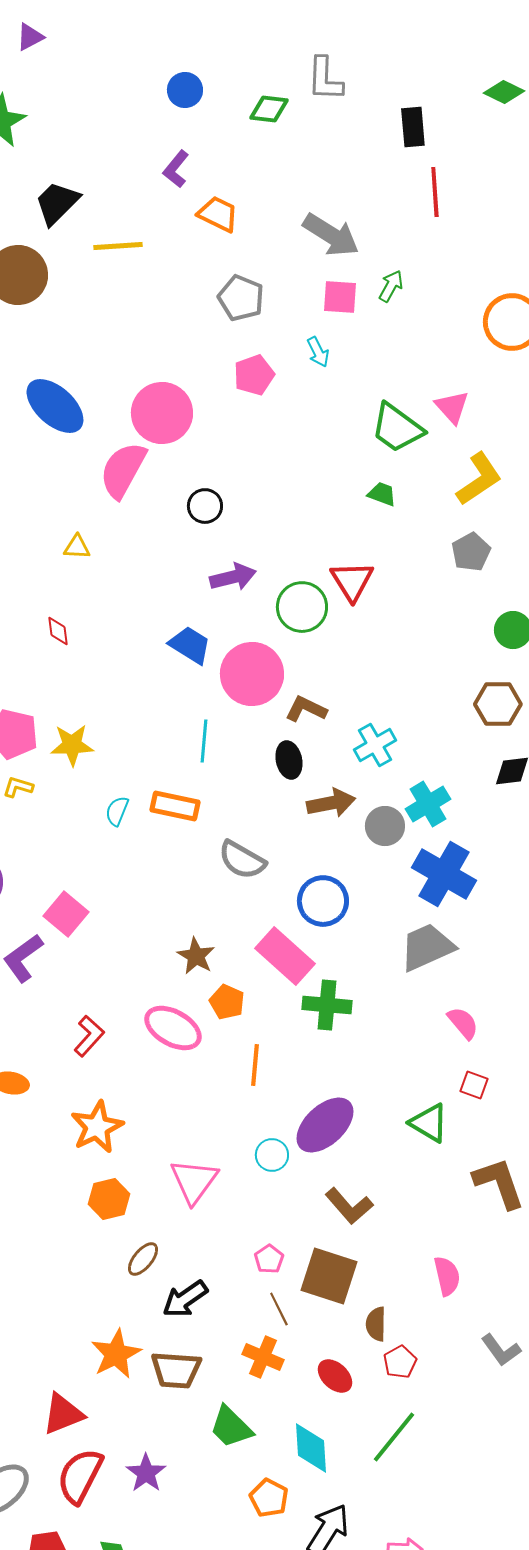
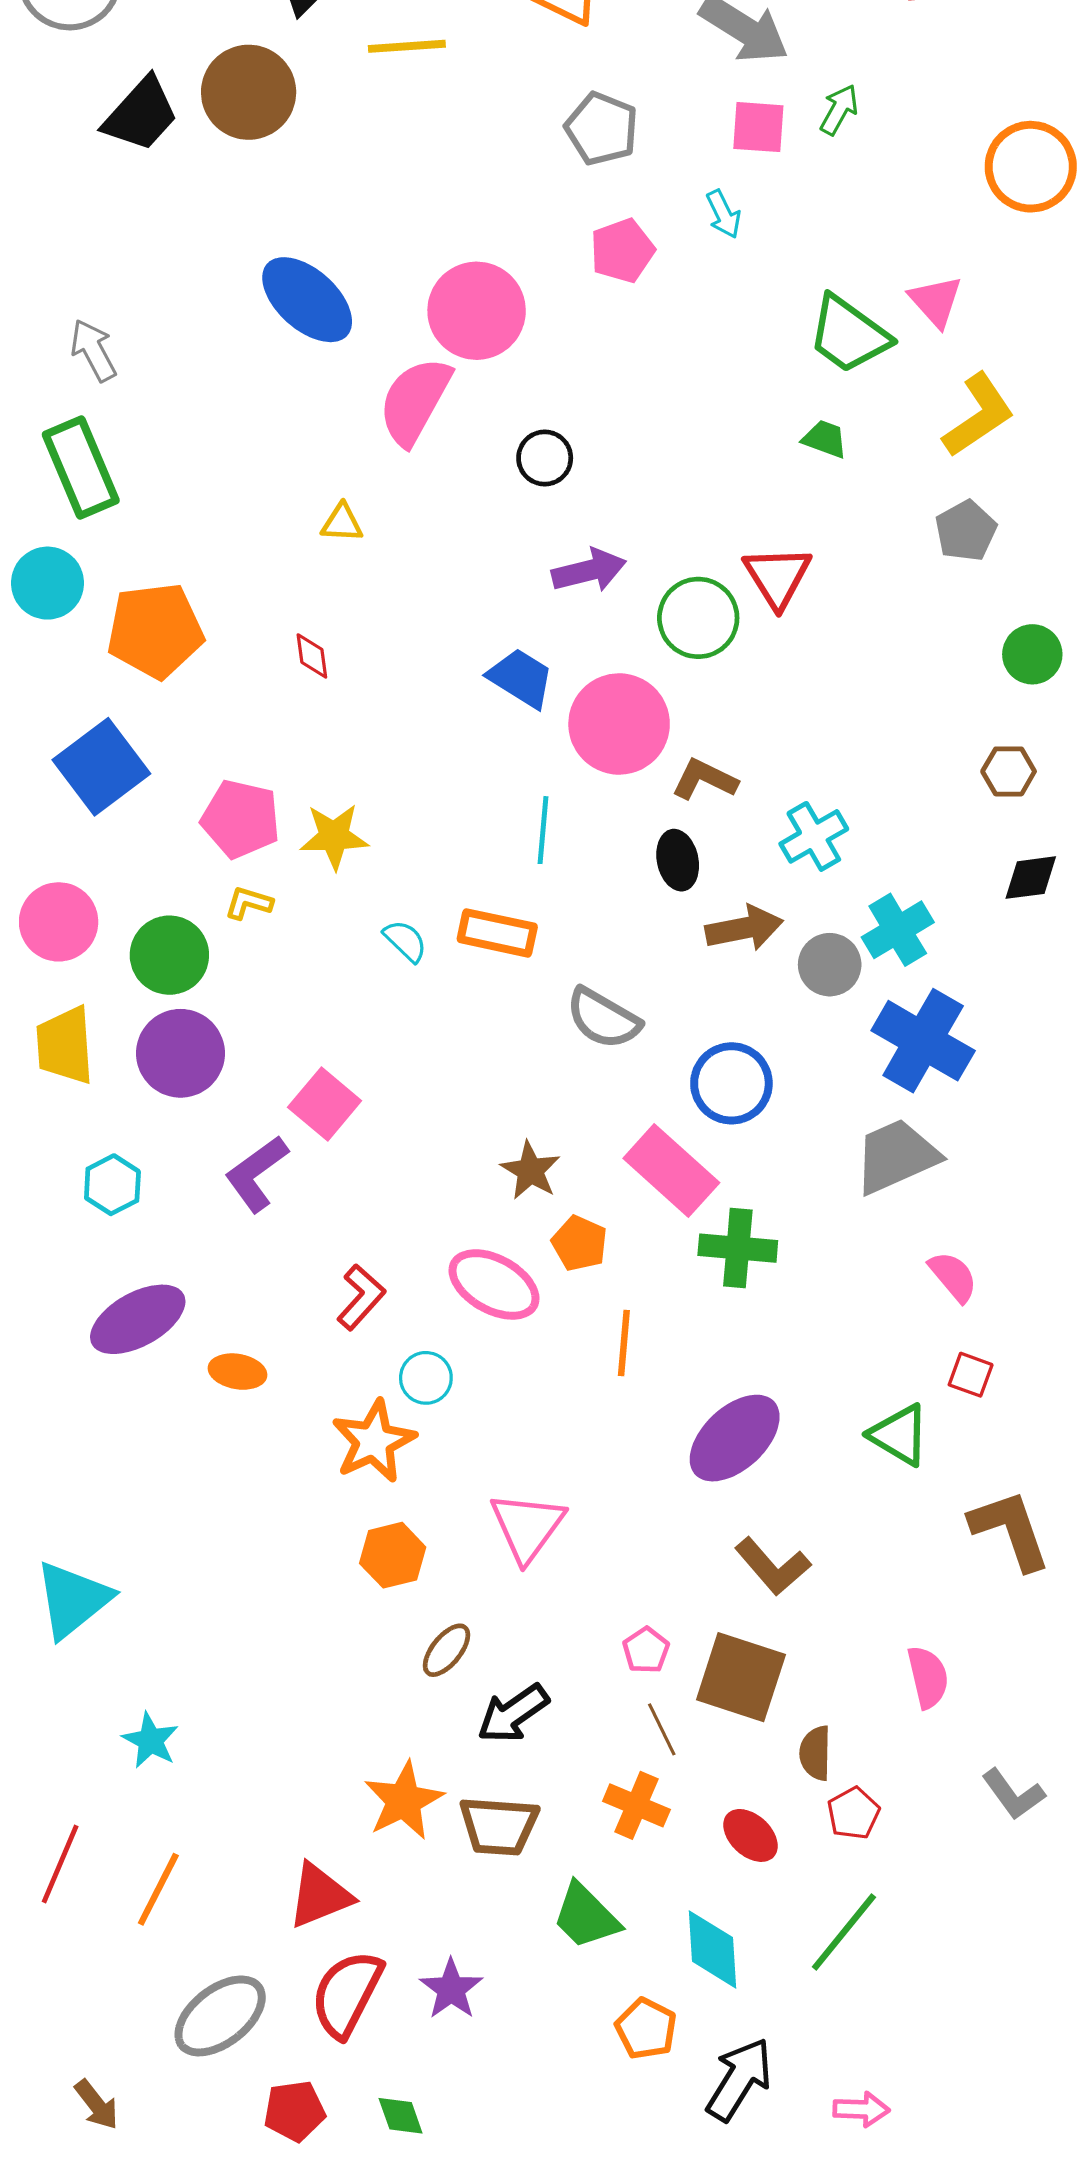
brown hexagon: (498, 704) -> (1009, 771), size x0.7
cyan semicircle: (117, 811) -> (405, 941), turned 112
cyan circle: (272, 1155) -> (426, 1378), moved

